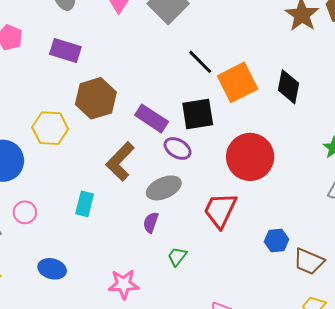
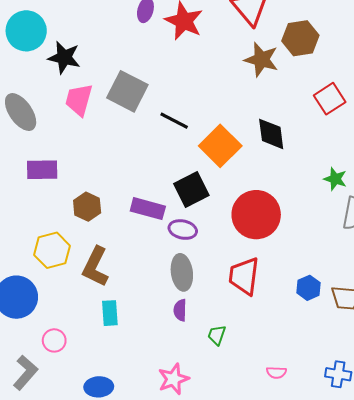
black line: (200, 62) -> (174, 121), moved
brown hexagon: (96, 98) -> (87, 207), size x0.7
brown L-shape: (120, 161) -> (95, 267), moved
gray ellipse: (164, 188) -> (182, 272), turned -56

